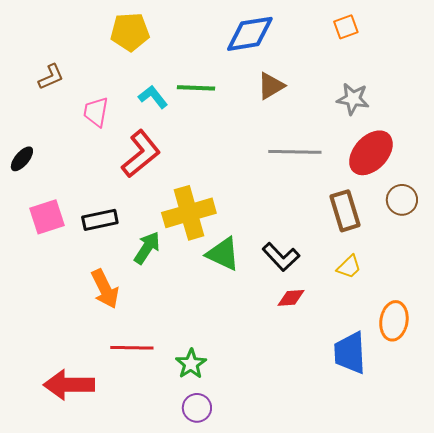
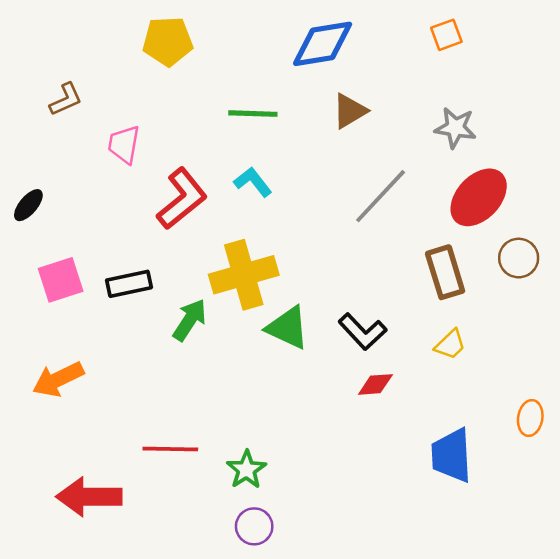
cyan L-shape: (153, 97) -> (253, 182), moved
gray line: (295, 152) -> (381, 196), turned -48
orange arrow: (105, 289) -> (58, 379), moved, turned 90
orange ellipse: (394, 321) -> (530, 418), moved, size x0.7

